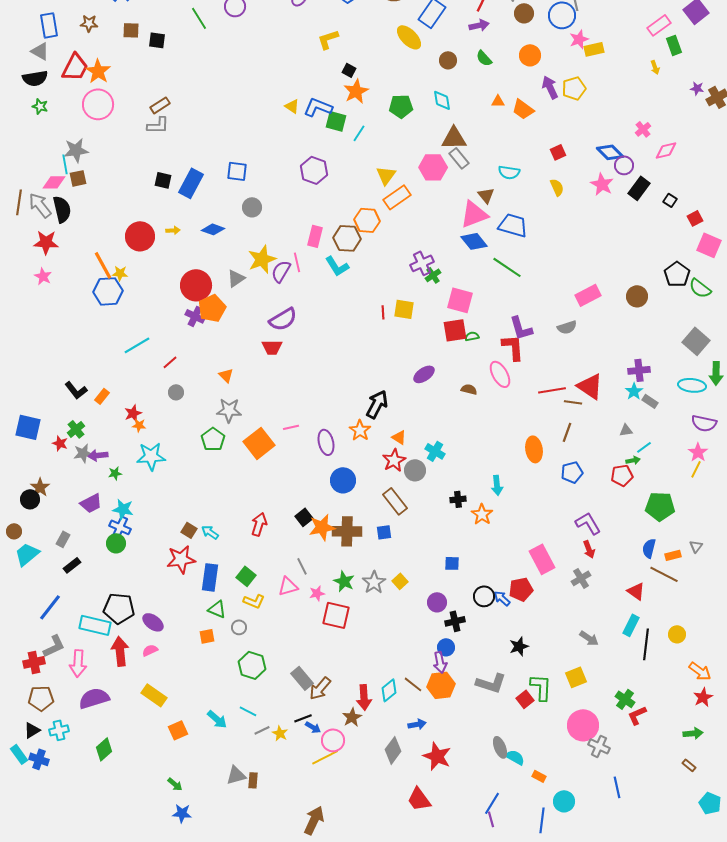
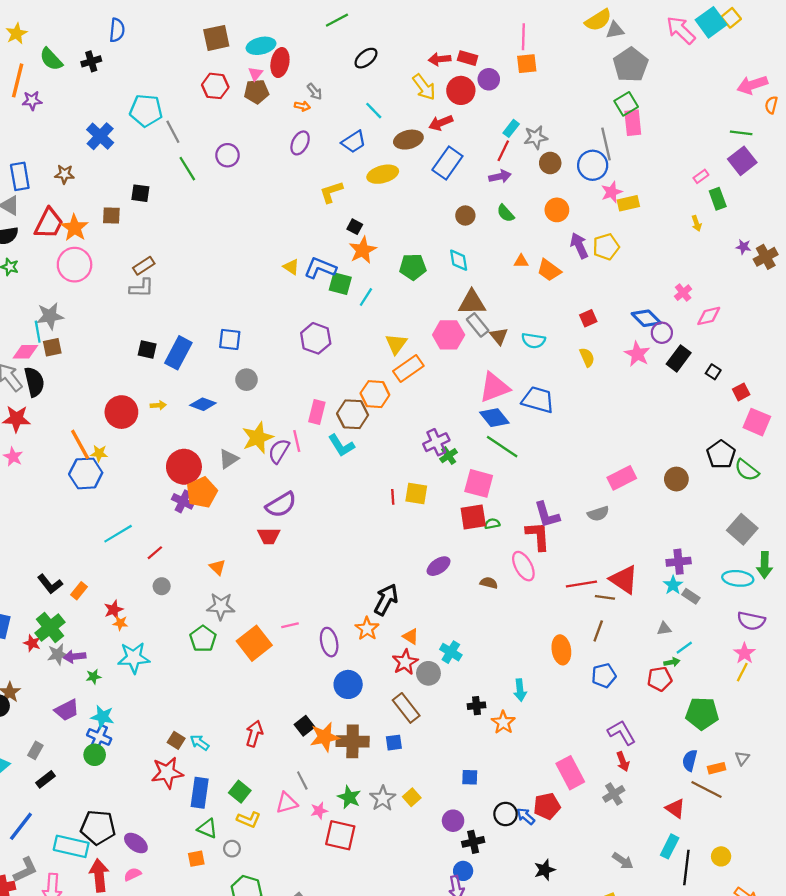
pink rectangle: (659, 25) -> (701, 176), size x0.6
brown square: (131, 30) -> (111, 216), moved
yellow ellipse: (409, 37) -> (383, 174), moved, turned -60
brown triangle: (486, 195) -> (499, 336), moved
green line: (507, 267) -> (502, 447), moved
green cross: (76, 429) -> (50, 628), size x1.5

